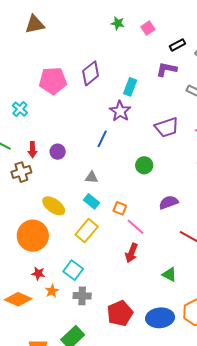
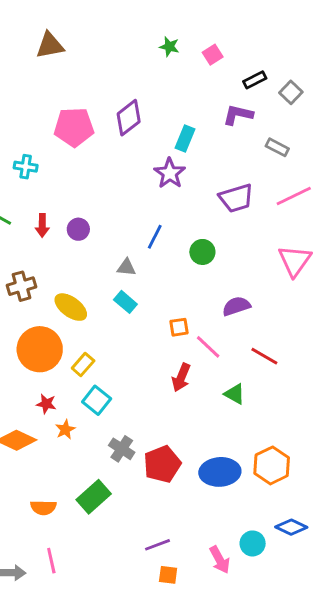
cyan cross: (20, 109) -> (26, 167), turned -35
blue line: (102, 139) -> (155, 237), moved
brown cross: (21, 172) -> (22, 286), moved
orange square: (120, 208) -> (179, 327), moved, turned -32
pink line: (136, 227) -> (208, 347), moved
yellow rectangle: (87, 231) -> (83, 364), moved, size x0.7
green triangle: (169, 274) -> (235, 394), moved
gray cross: (82, 296) -> (122, 449), moved, turned 30

